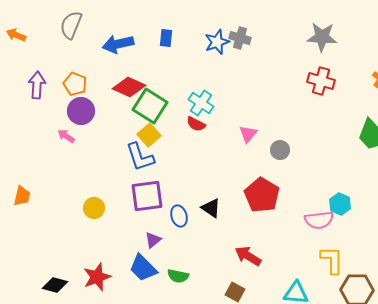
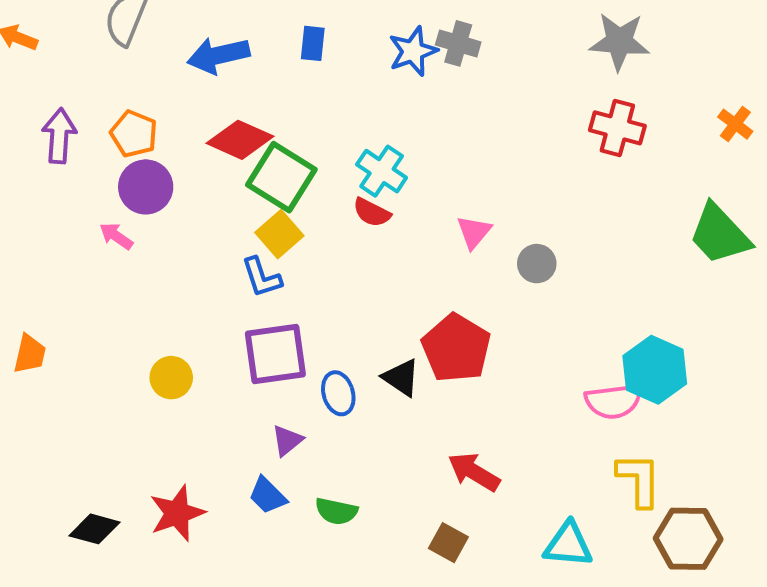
blue L-shape: (140, 157) -> (262, 277), size x0.7
red pentagon: (262, 195) -> (456, 348), moved
cyan hexagon: (340, 204) -> (655, 370), size x1.5
blue trapezoid: (143, 268) -> (268, 496), size x0.7

